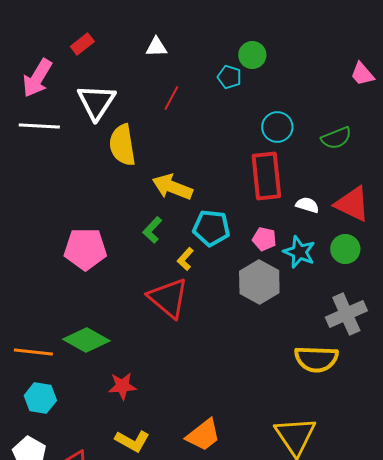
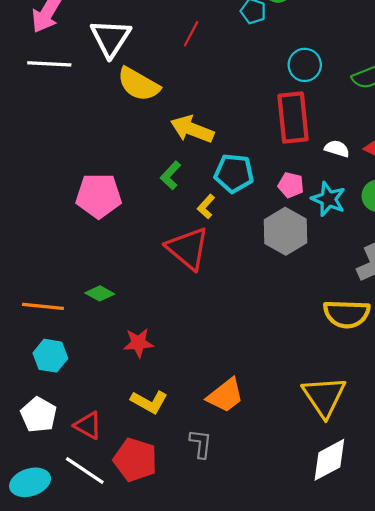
yellow semicircle: (122, 145) -> (138, 84), turned -51
green diamond: (86, 340) -> (100, 293), size x0.6

